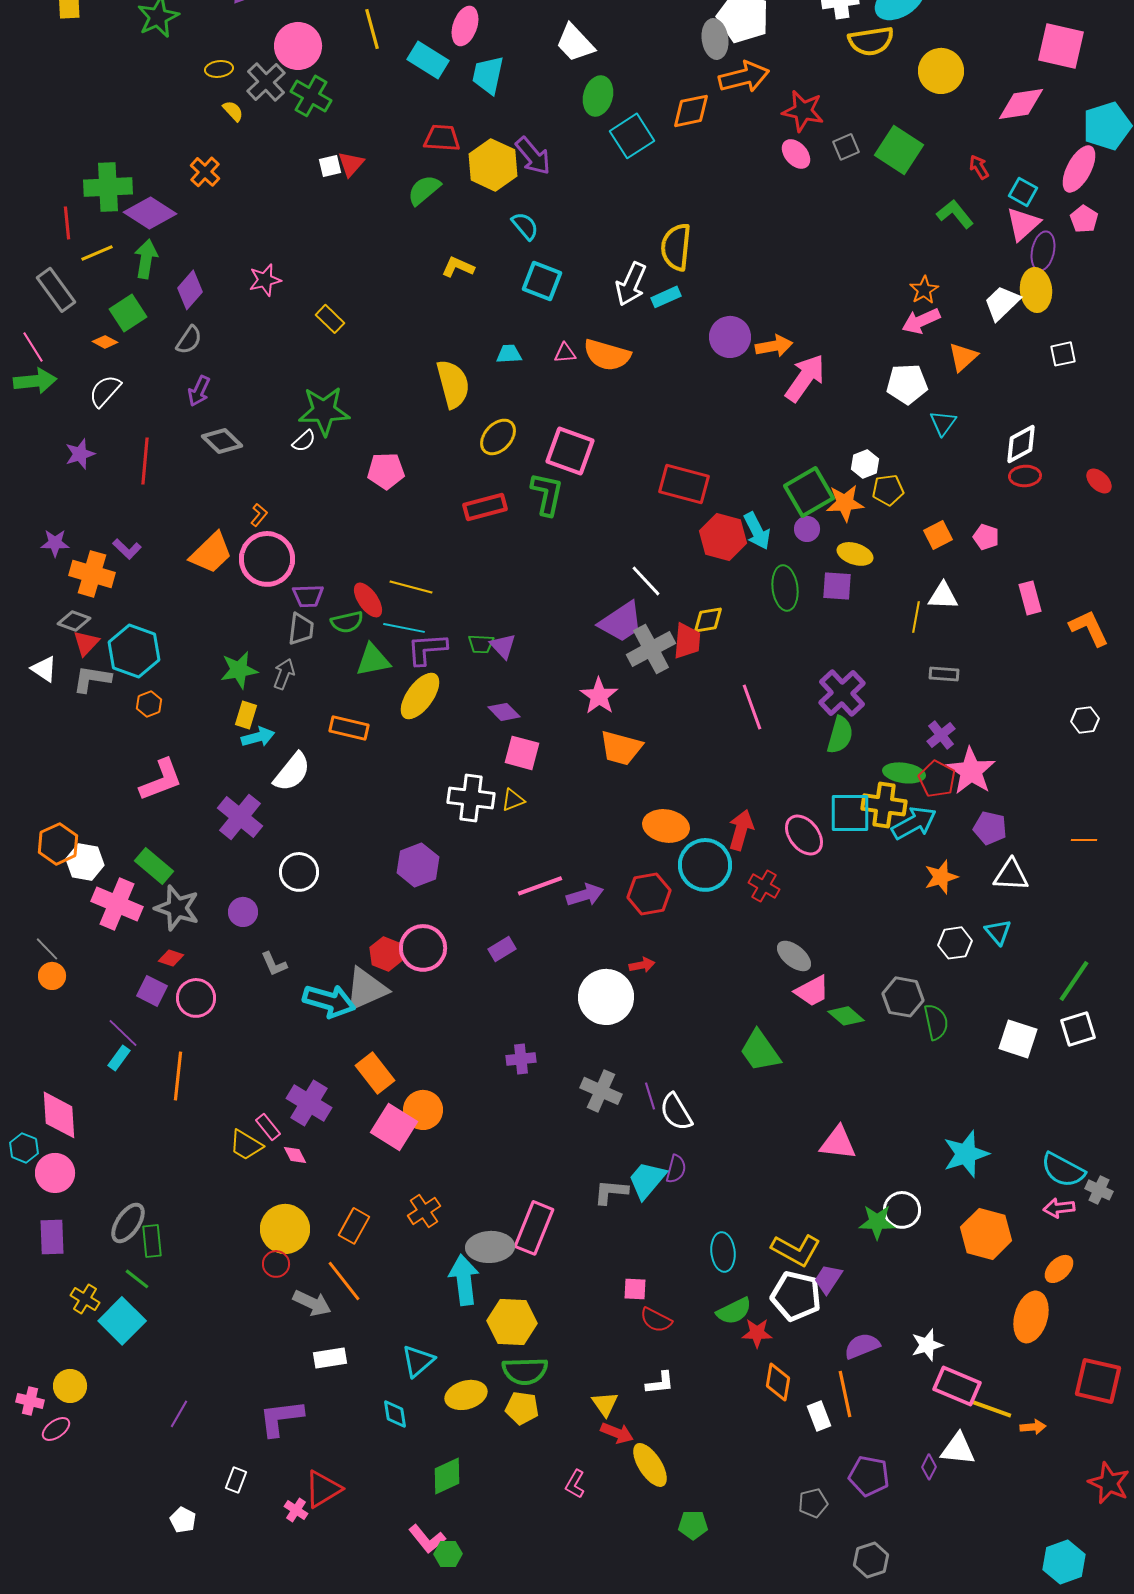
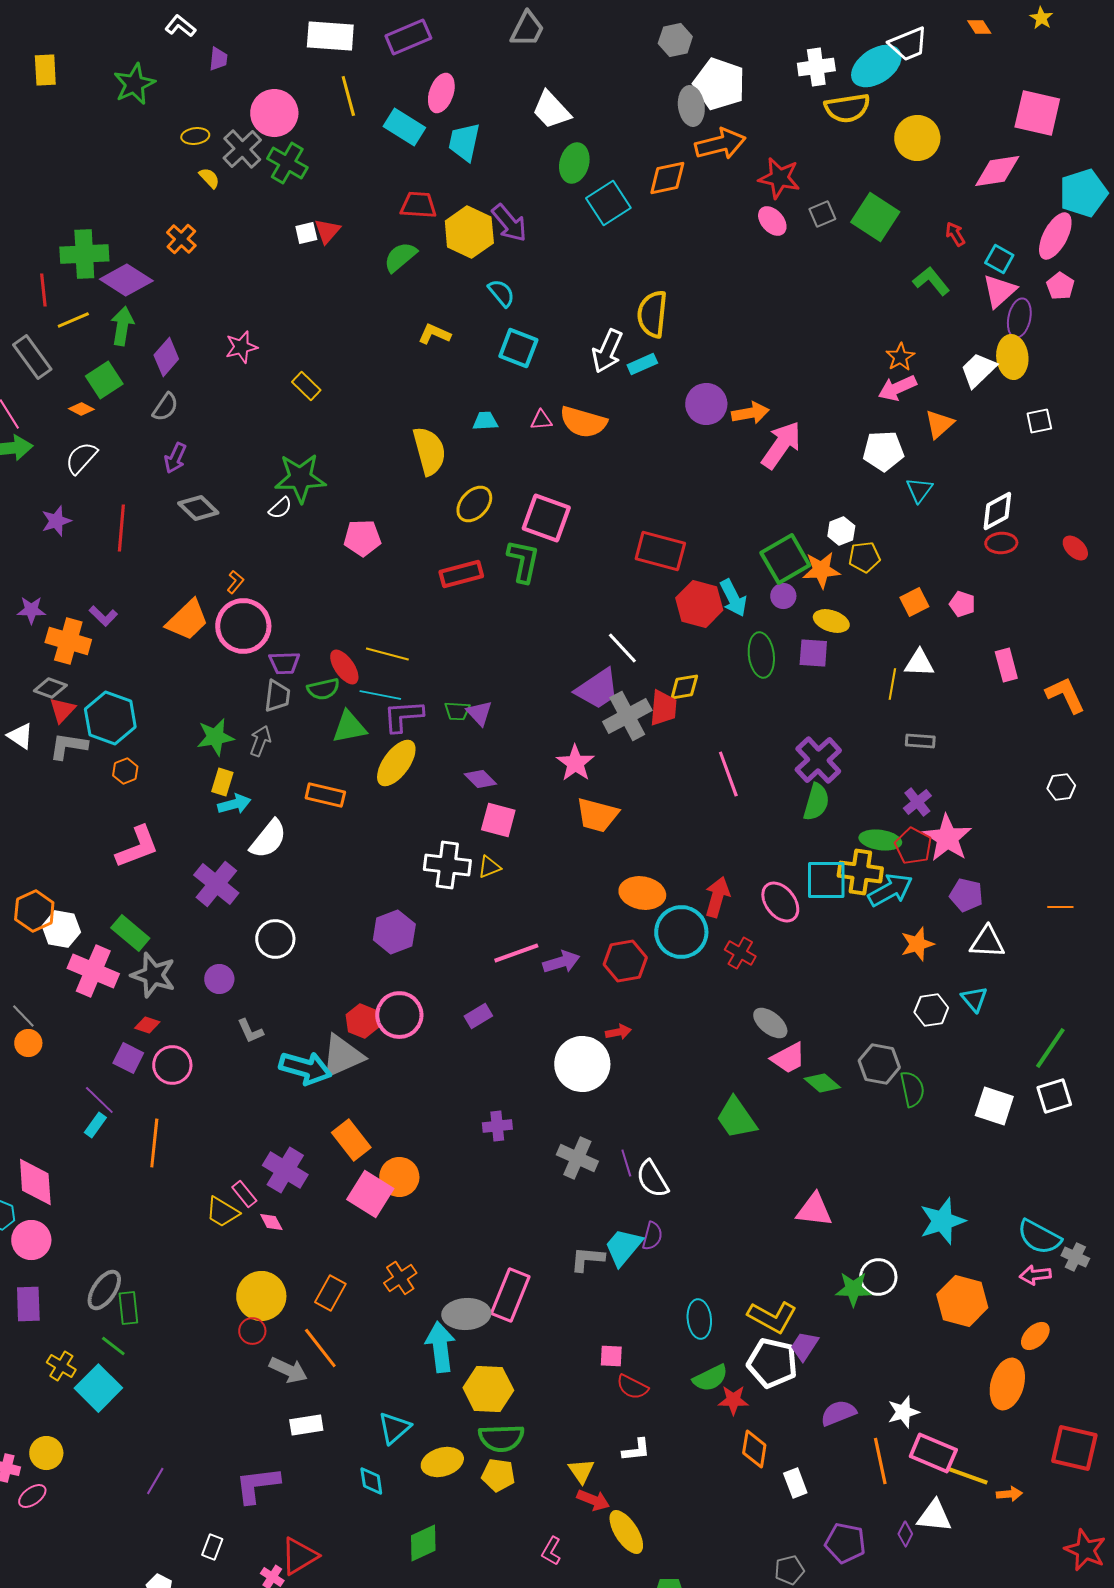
orange line: (845, 1394) -> (880, 1461), moved

